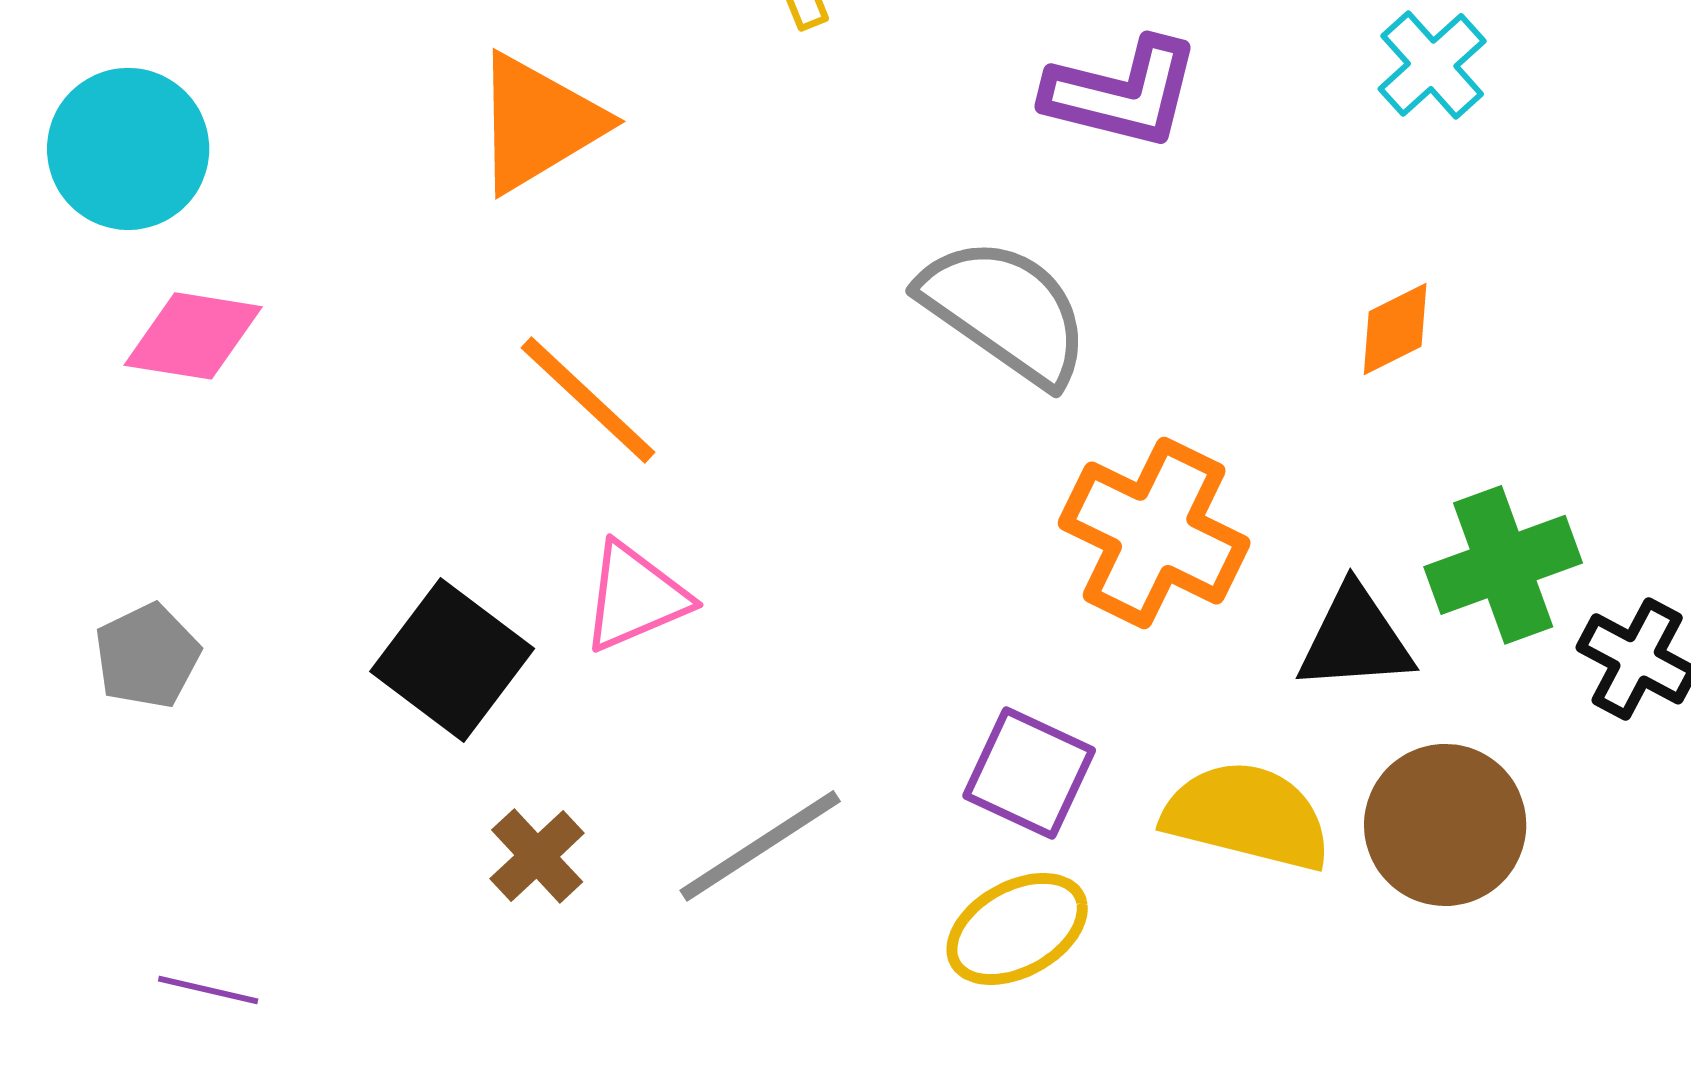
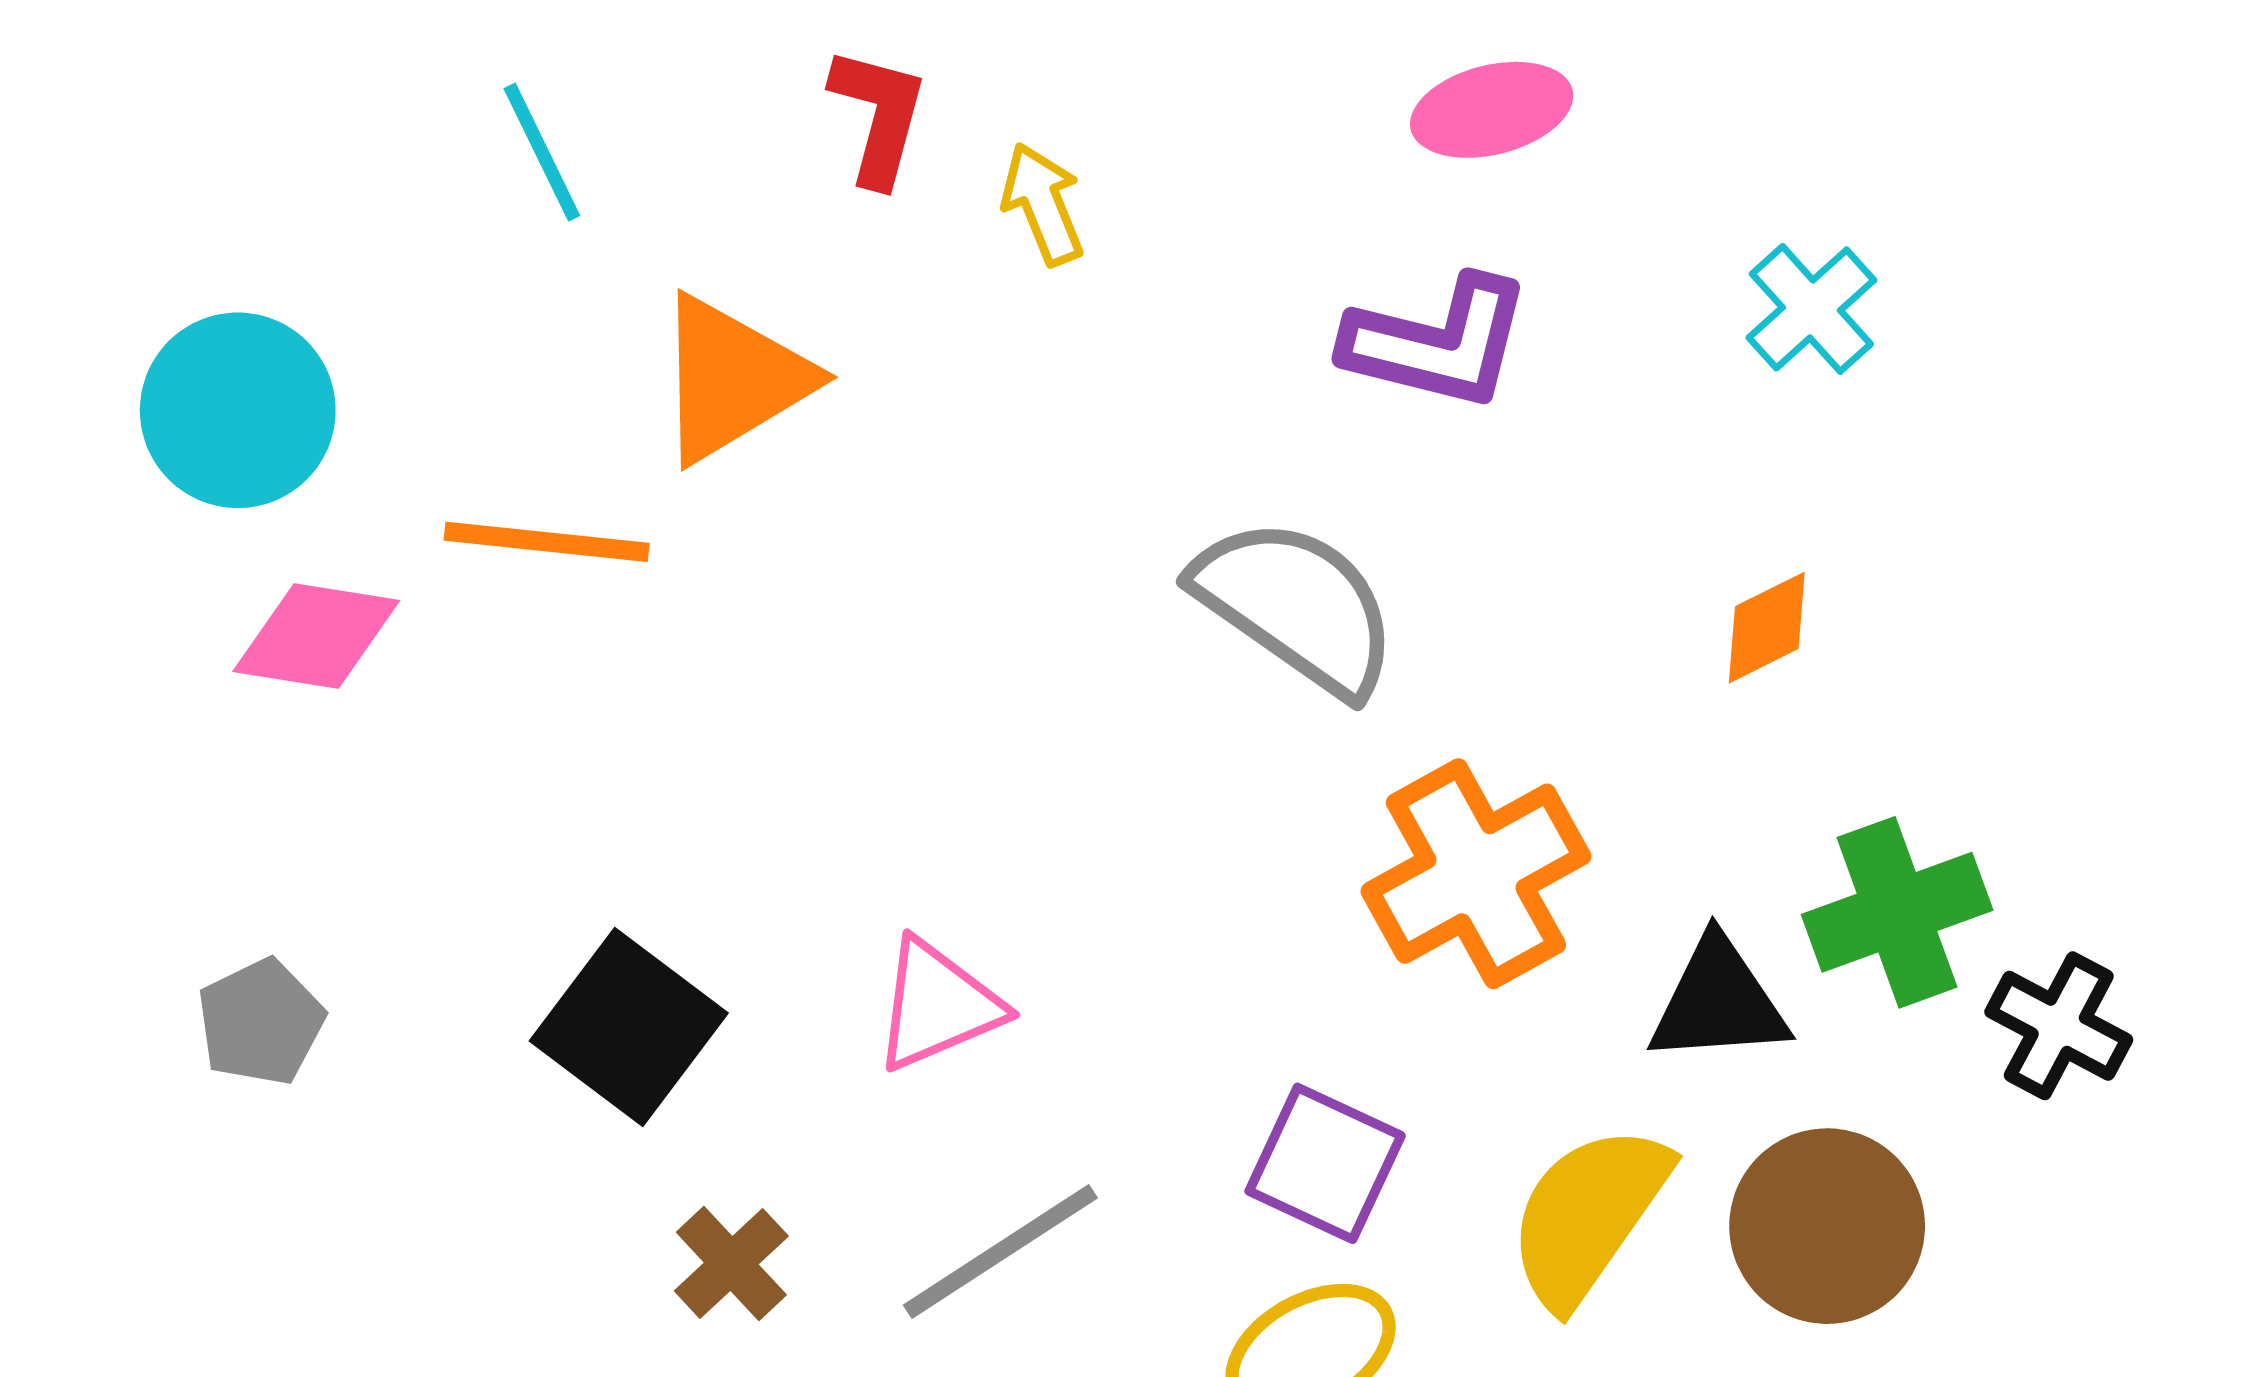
orange line: (588, 400) -> (547, 542), moved, turned -37
orange cross: (1154, 533) -> (1476, 874), turned 35
pink triangle: (635, 597) -> (938, 1005), moved
yellow semicircle: (1247, 816) -> (1588, 1215), turned -69

